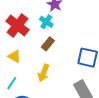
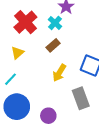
yellow triangle: (14, 56) -> (17, 53), turned 40
yellow arrow: (44, 73) -> (59, 73), moved

